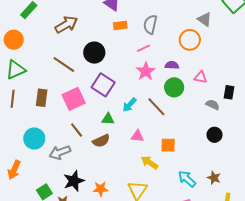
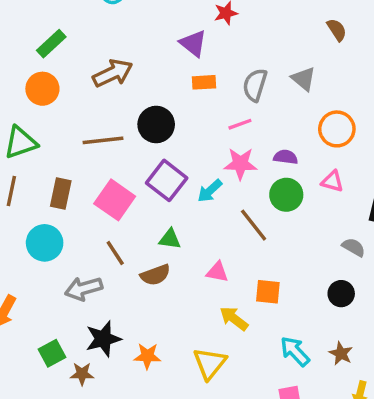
gray triangle: (205, 19) -> (304, 79), moved
orange circle: (14, 40) -> (42, 89), moved
orange circle: (190, 40) -> (337, 129), moved
brown line: (64, 64) -> (103, 140), turned -45
pink star: (146, 71) -> (240, 164), turned 30
pink square: (74, 99) -> (115, 200), turned -35
cyan arrow: (129, 105) -> (210, 191), moved
gray semicircle: (213, 105) -> (354, 247), moved
black circle: (214, 135) -> (341, 294), moved
cyan circle: (34, 138) -> (45, 243), moved

